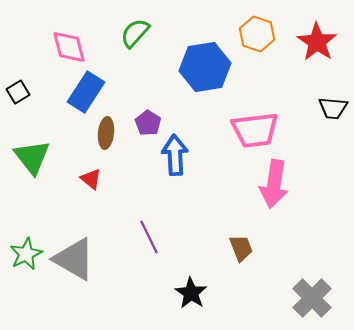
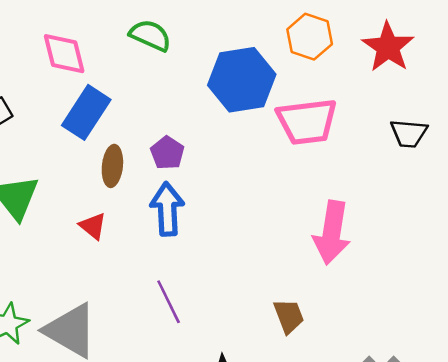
green semicircle: (135, 33) -> (150, 35), turned 72
pink trapezoid: (255, 130) -> (307, 122), moved
blue arrow: (175, 155) -> (167, 209), moved

